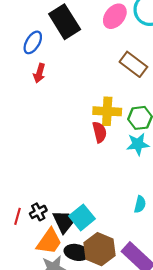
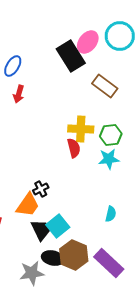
black rectangle: (65, 22) -> (71, 56), moved
black cross: (38, 212) -> (41, 189), moved
orange trapezoid: (49, 241) -> (28, 205), moved

